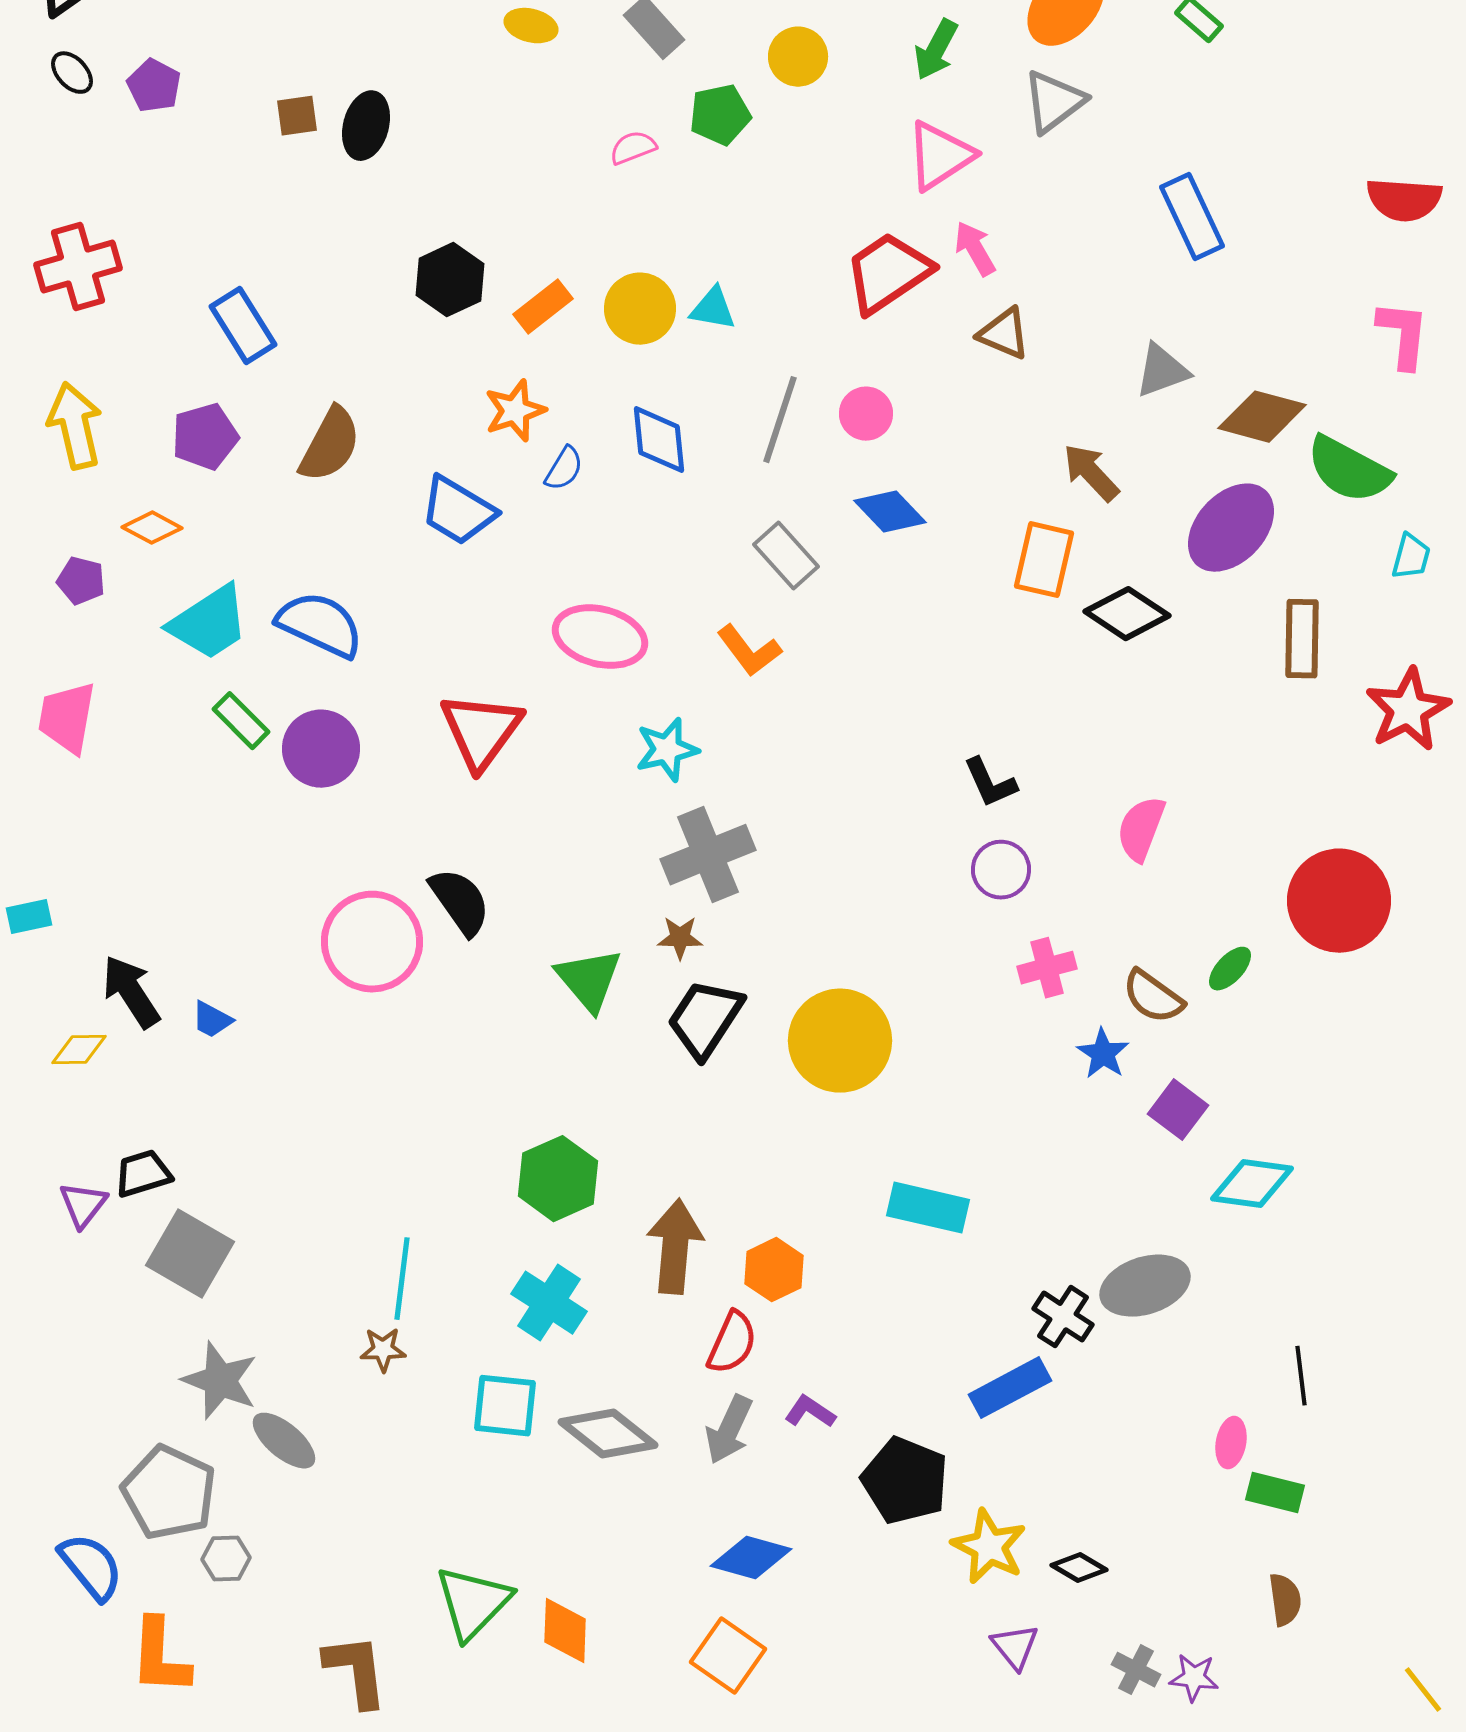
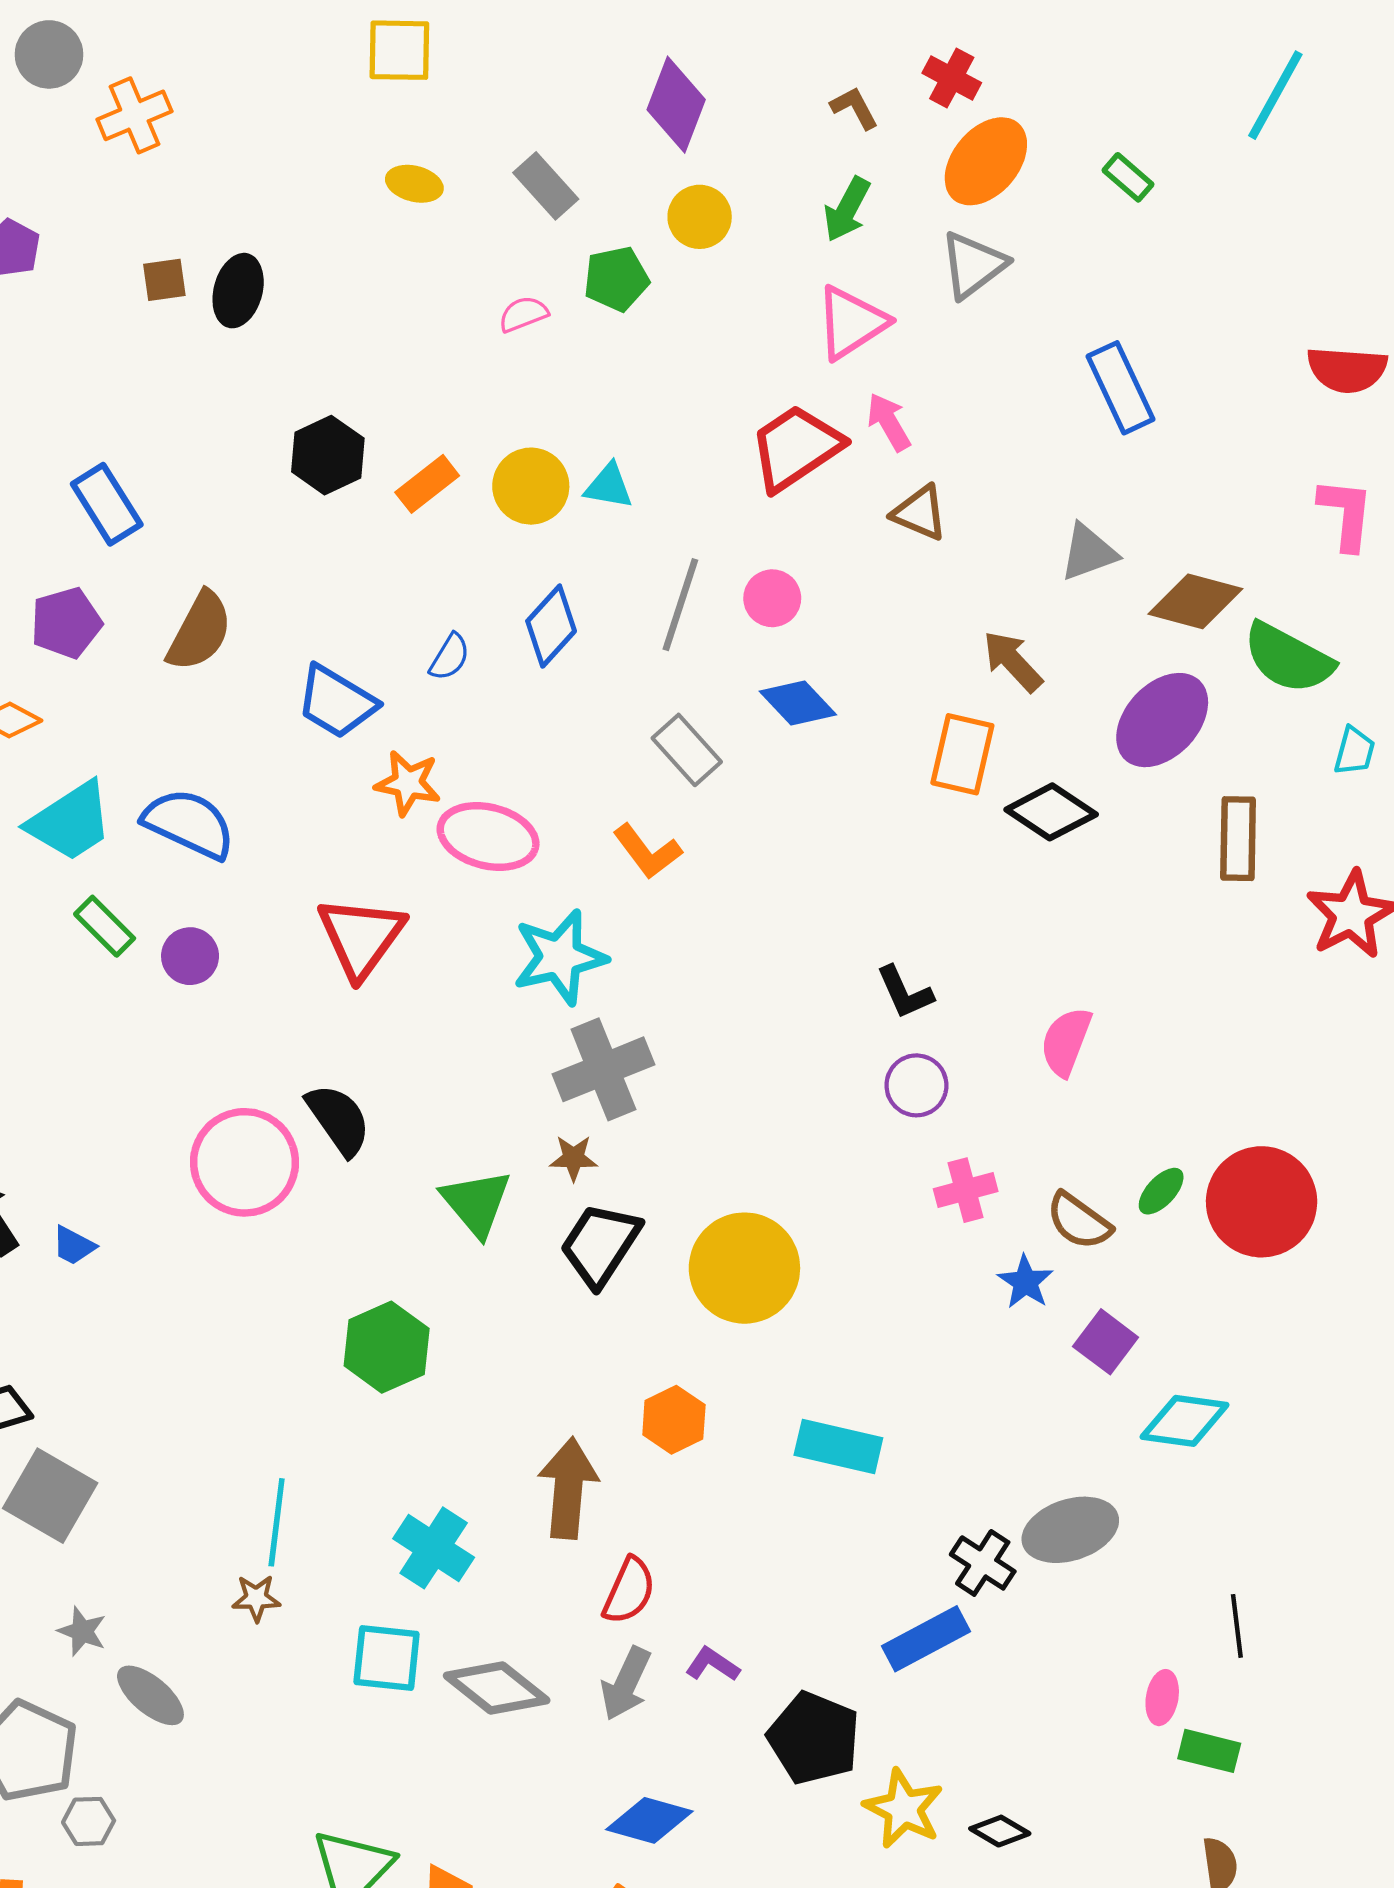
orange star: (515, 411) -> (408, 783), moved, turned 30
blue diamond: (659, 440) -> (551, 626), turned 48
purple circle: (321, 749) -> (190, 956), size x0.7
cyan star: (667, 750) -> (560, 957), size x1.4
red circle: (1339, 901) -> (1262, 1202), moved
green hexagon: (558, 1179) -> (387, 1347), moved
orange hexagon: (774, 1270) -> (674, 1420), moved
gray star: (220, 1381) -> (82, 1631), size x0.6

